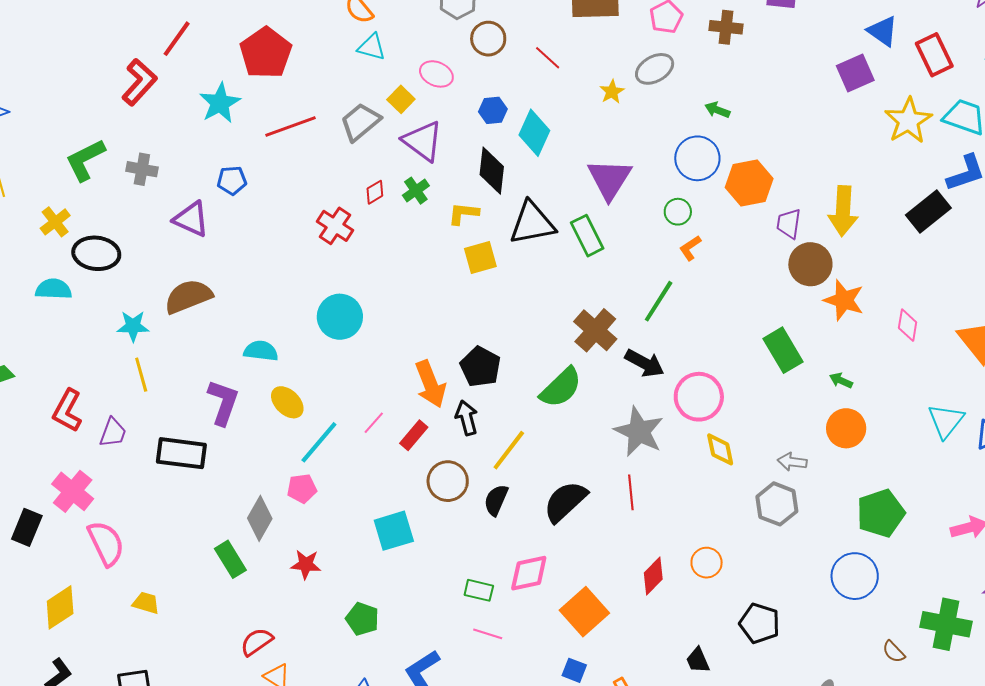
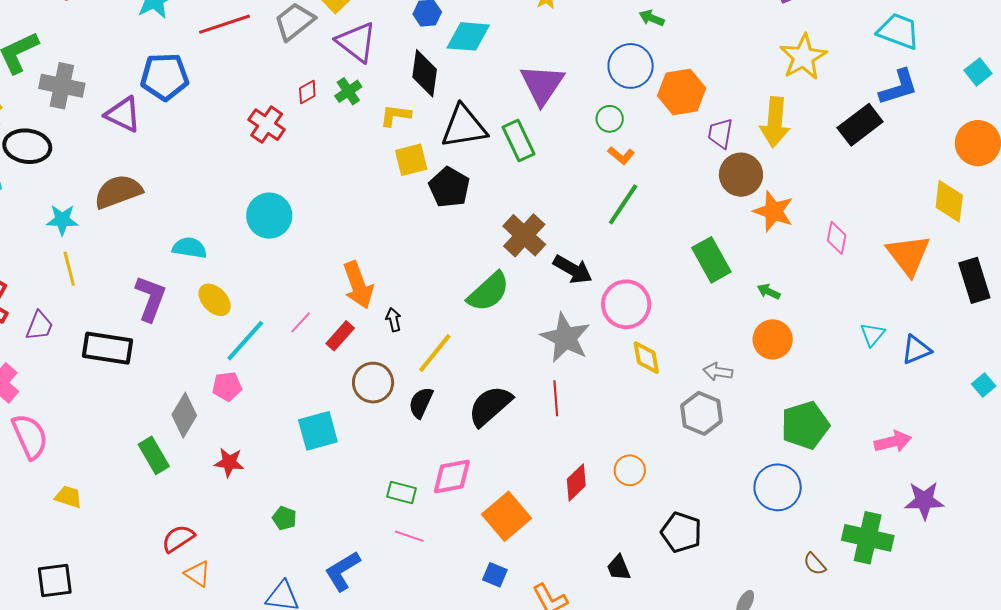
yellow star: (908, 121) -> (803, 57), moved
cyan diamond: (534, 133) -> (468, 36), turned 69
gray cross: (142, 169) -> (62, 86), moved, size x1.4
blue pentagon: (232, 180) -> (165, 77), size x1.6
orange L-shape: (690, 248) -> (621, 155), turned -108
green line: (659, 301) -> (623, 204), moved
black pentagon: (480, 367) -> (449, 187), moved
black arrow: (467, 418) -> (394, 320), size x0.7
cyan triangle: (946, 421) -> (873, 334), size x0.7
green pentagon: (362, 619) -> (284, 518), size x0.7

